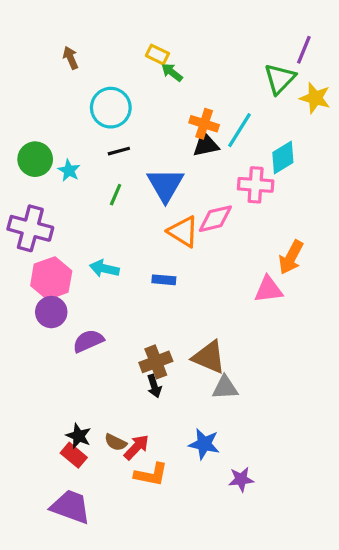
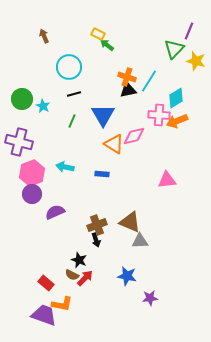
orange arrow: (291, 257) -> (177, 121), moved, turned 40
black star: (79, 436) -> (79, 260), moved
orange L-shape: (151, 475) -> (62, 304), moved

